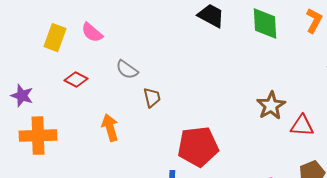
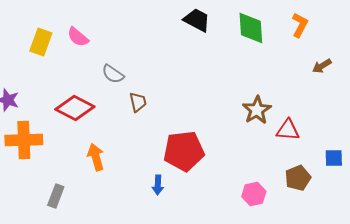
red diamond: (76, 80) -> (75, 108), moved, size x1.6
orange arrow: (110, 128) -> (96, 157), moved

